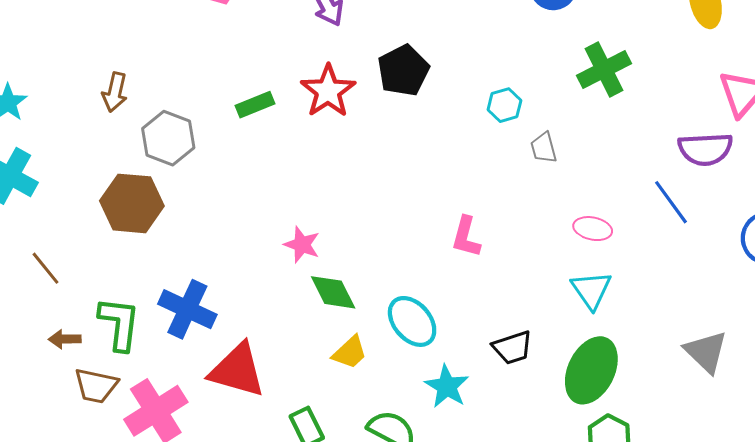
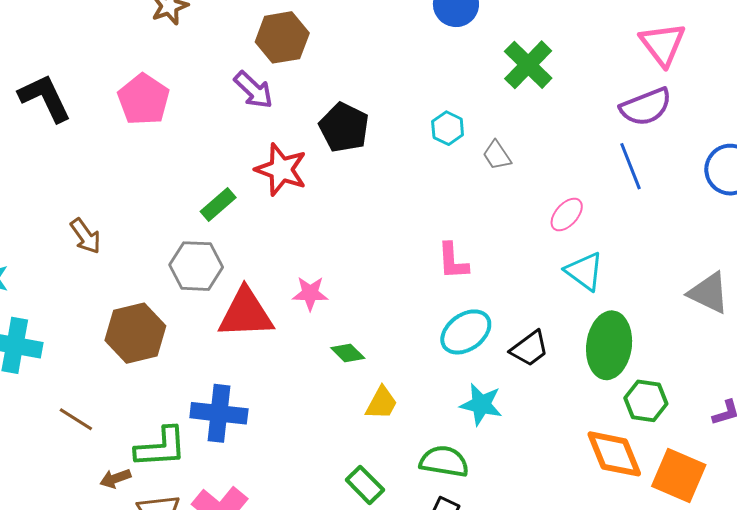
brown arrow: (115, 92) -> (86, 236), turned -30
gray hexagon: (168, 138) -> (196, 266), moved
blue line: (671, 202) -> (630, 166), turned 33
pink ellipse: (593, 229) -> (567, 215), turned -42
pink star: (302, 245) -> (310, 293), moved
green diamond: (333, 292) -> (348, 353), size x0.7
cyan ellipse: (412, 321) -> (466, 332), moved, turned -66
green L-shape: (119, 324) -> (161, 447), turned 98
red triangle: (237, 370) -> (246, 313), moved

